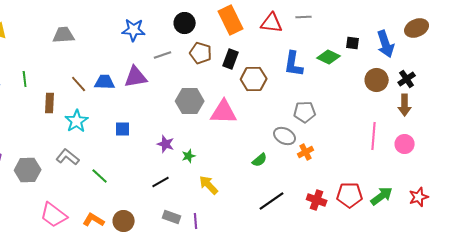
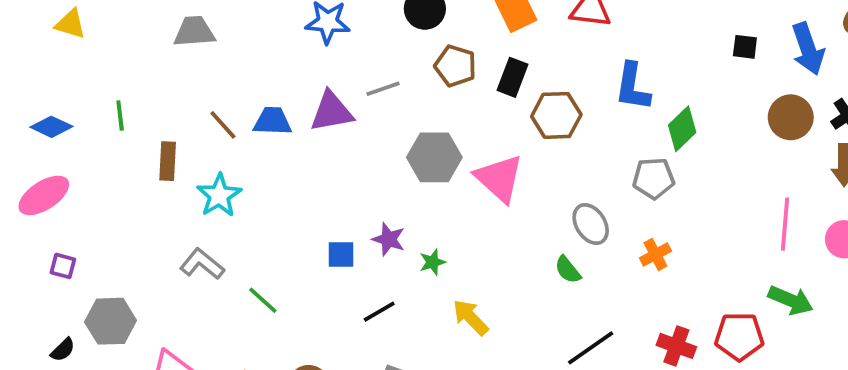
gray line: (163, 55) -> (383, 89), moved
green diamond: (329, 57) -> (682, 129), moved, turned -70
pink triangle: (224, 112) -> (499, 178), turned 40
blue square: (123, 129) -> (341, 255), moved
gray ellipse: (285, 136) -> (591, 224), moved, turned 30
green semicircle: (260, 160) -> (568, 270), turned 91
gray hexagon: (28, 170) -> (111, 321), moved
green arrow: (382, 196) -> (791, 300), moved, turned 60

